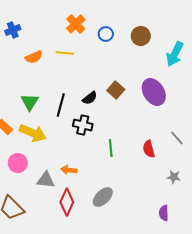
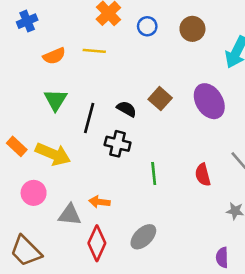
black semicircle: (90, 98) -> (127, 109), turned -112
green triangle: (30, 102) -> (56, 100), moved

